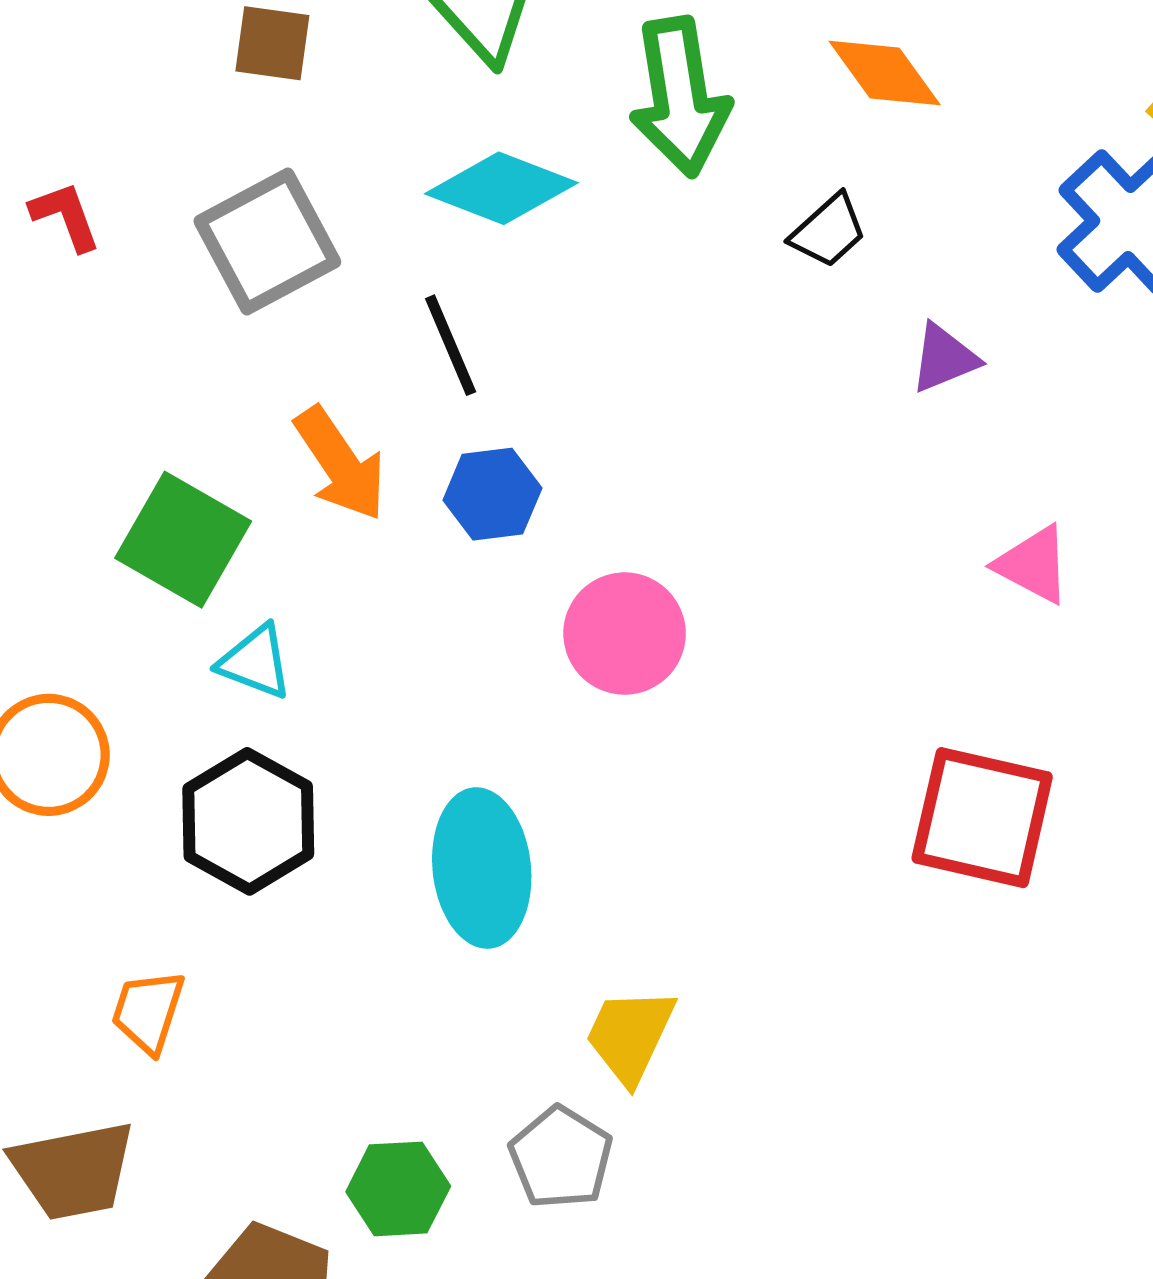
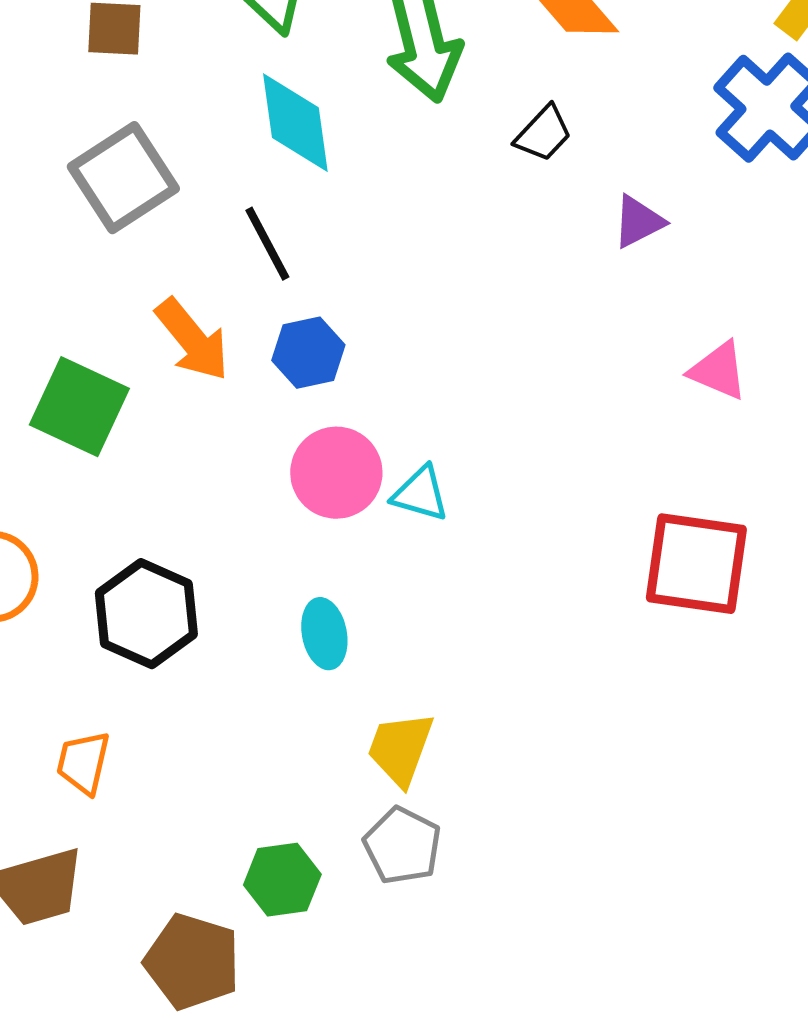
cyan diamond: (501, 188) -> (295, 123), turned 66
pink circle: (625, 634) -> (336, 473), moved
cyan triangle: (255, 662) -> (420, 494), moved
cyan ellipse: (482, 868) -> (324, 634), size x0.6
yellow trapezoid: (630, 1035) -> (400, 749), moved

